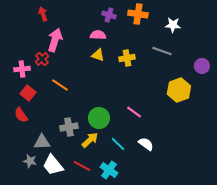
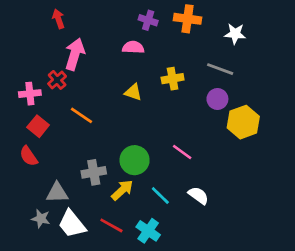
yellow triangle: (98, 55) -> (133, 92), moved
purple circle: (202, 66) -> (217, 99), moved

